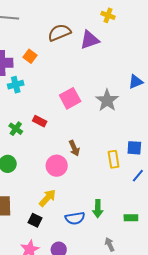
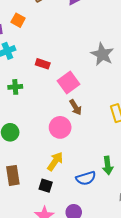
pink square: (70, 98) -> (68, 83), moved
red rectangle: (40, 121) -> (43, 64), moved
green cross: (16, 129) -> (15, 87), moved, turned -32

